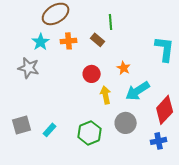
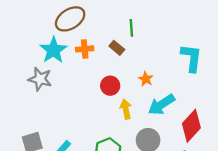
cyan star: (41, 42) -> (53, 50), size x1.4

